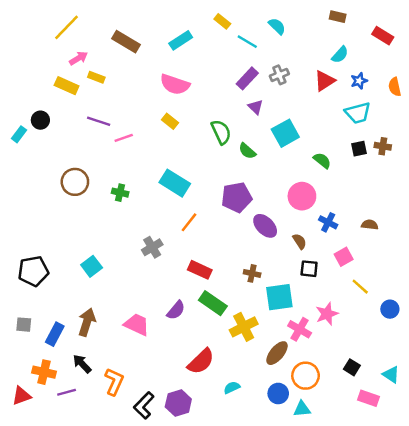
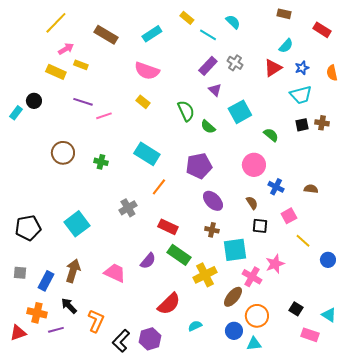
gray cross: (279, 75) -> (235, 63), turned -35
purple ellipse: (265, 226) -> (213, 201), moved
cyan square: (92, 266) -> (77, 224), size x1.4

